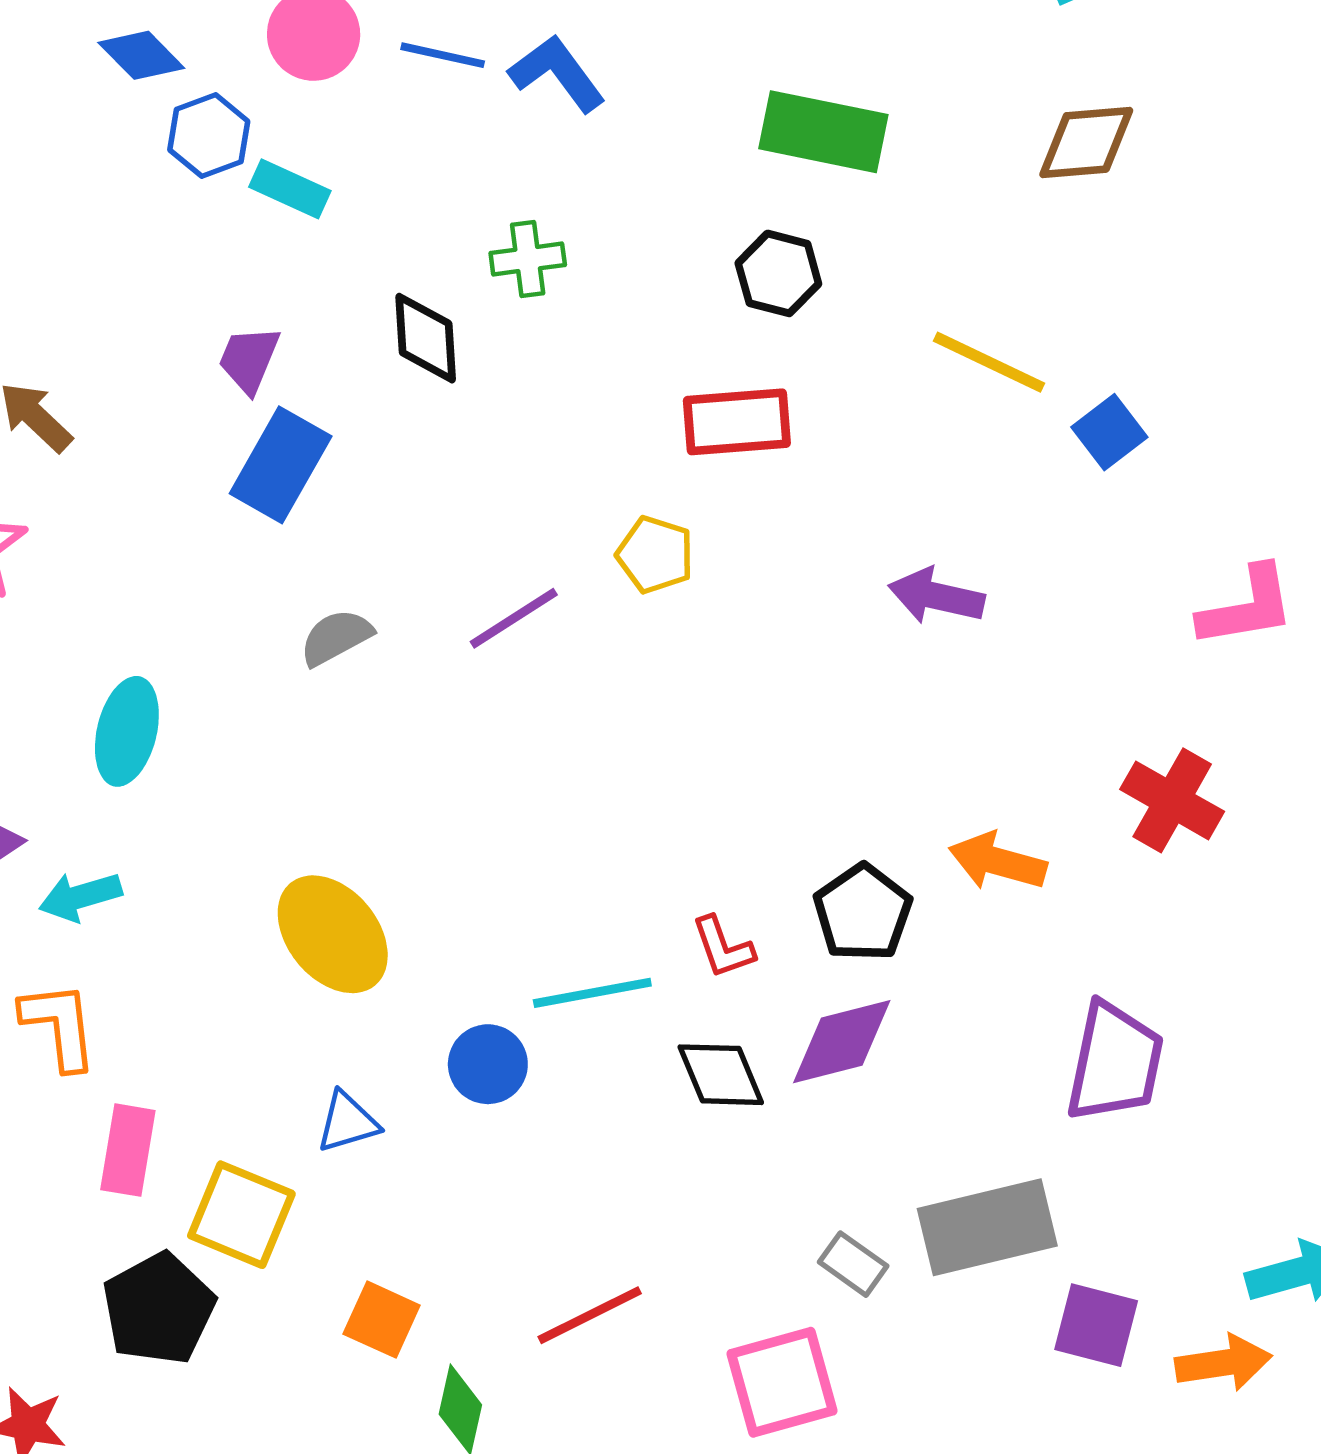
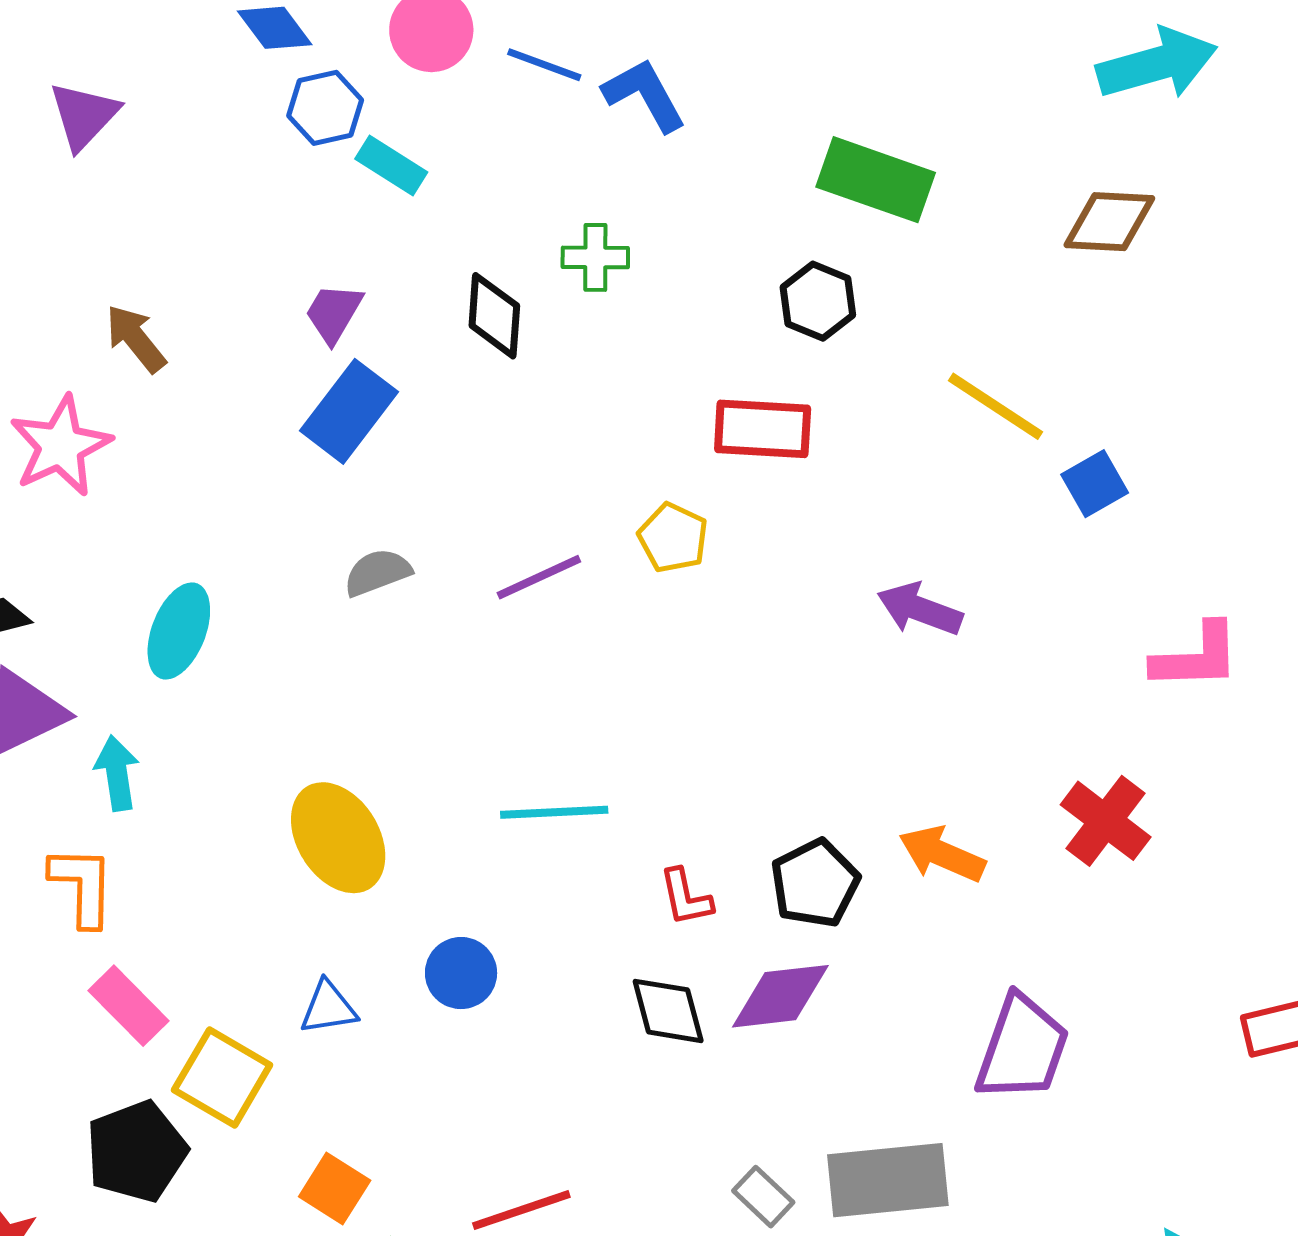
cyan arrow: (80, 897) -> (117, 773), turned 90
cyan line: (592, 993) -> (554, 812), moved
pink rectangle: (128, 1150) -> (128, 1006), turned -62

